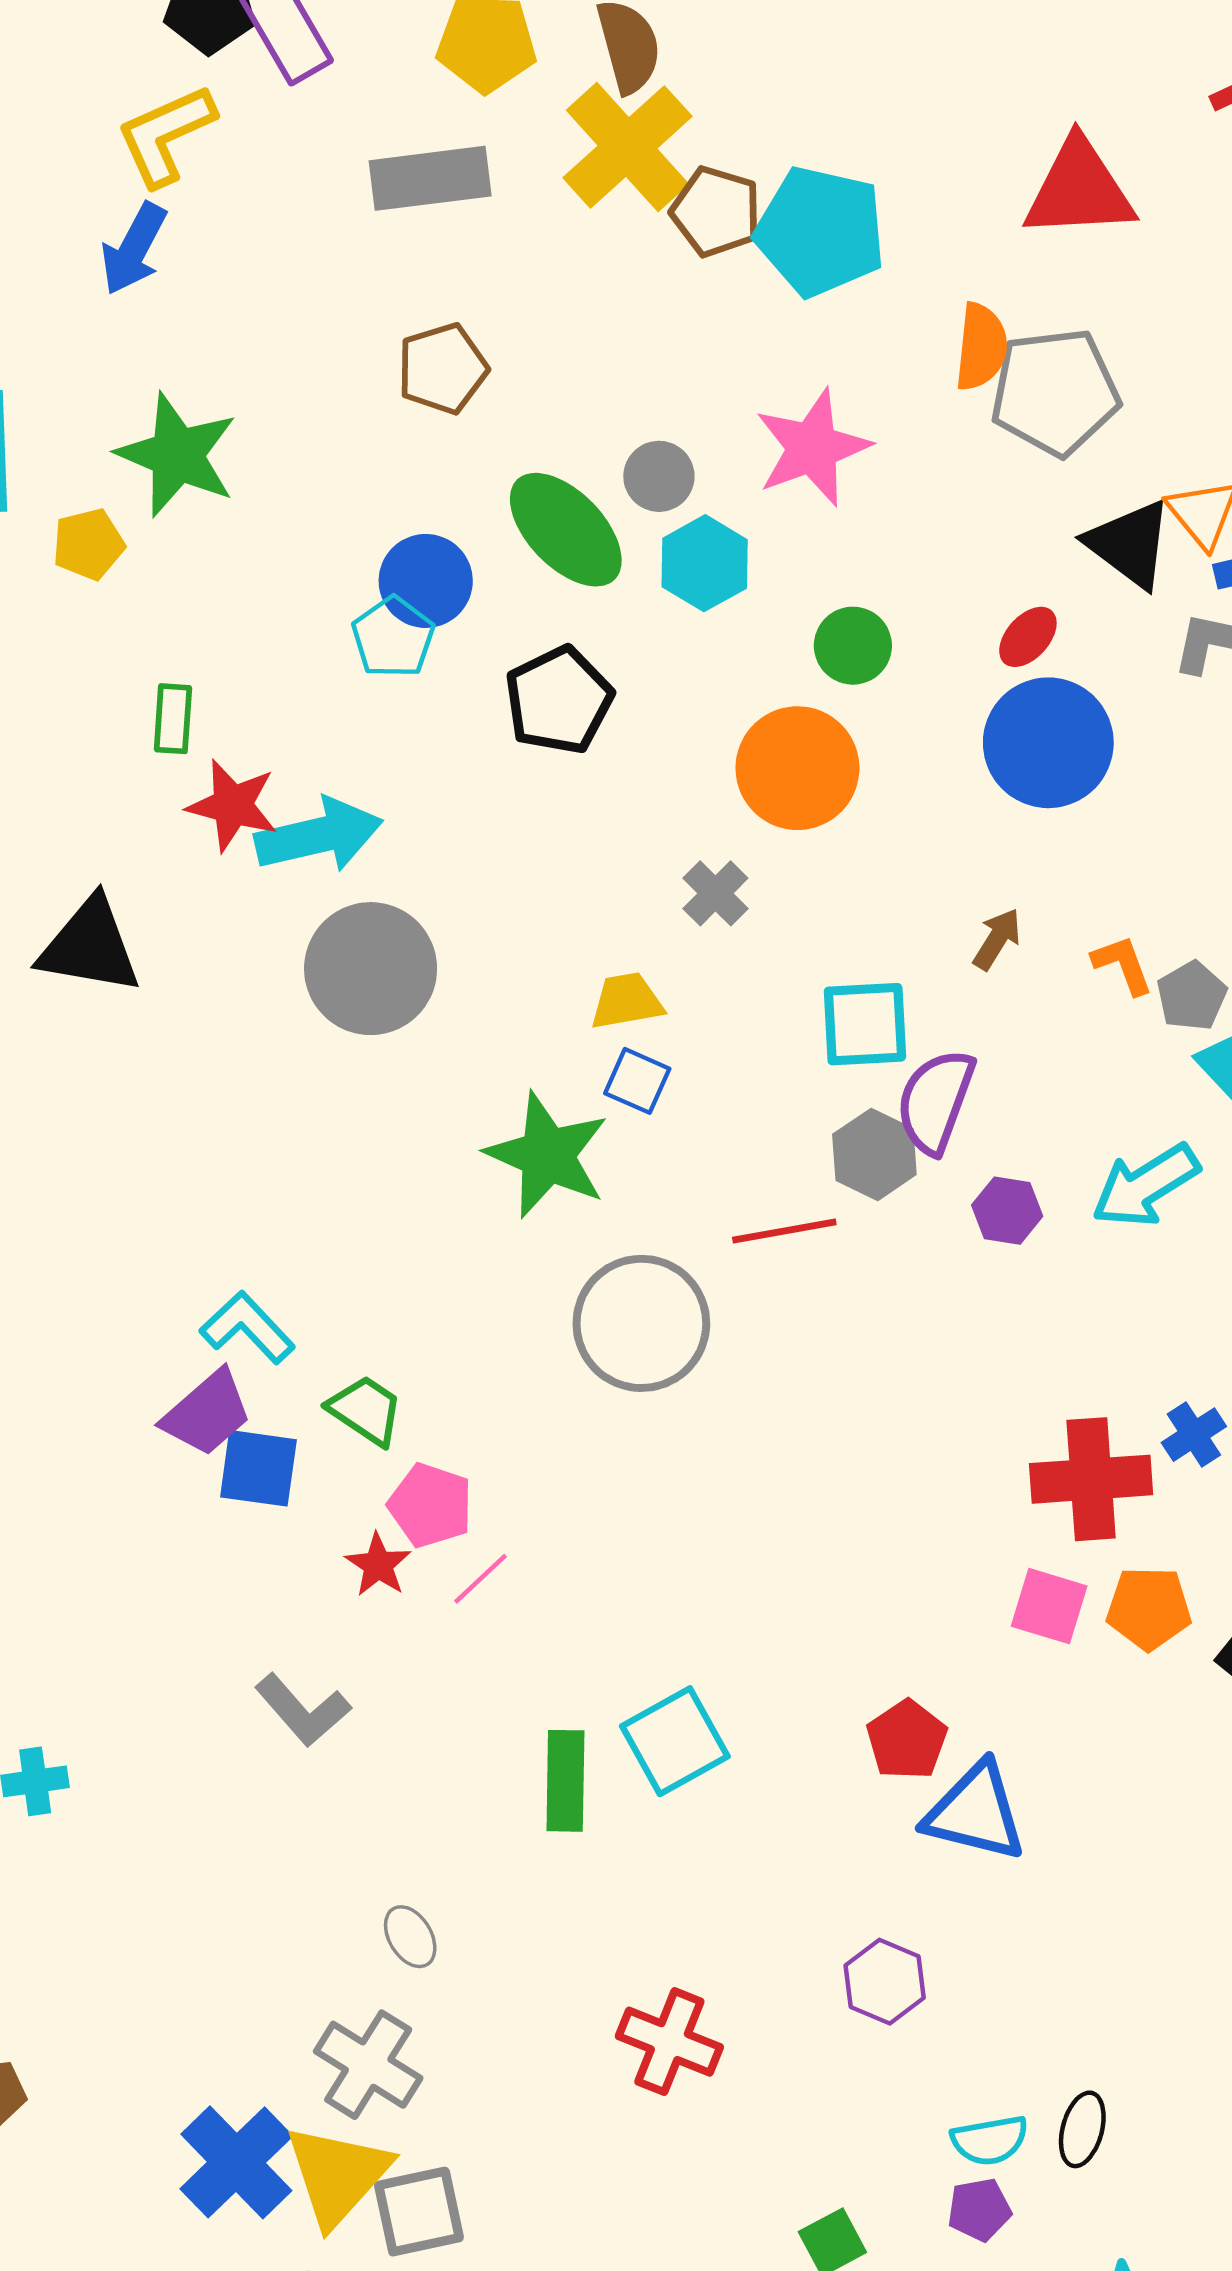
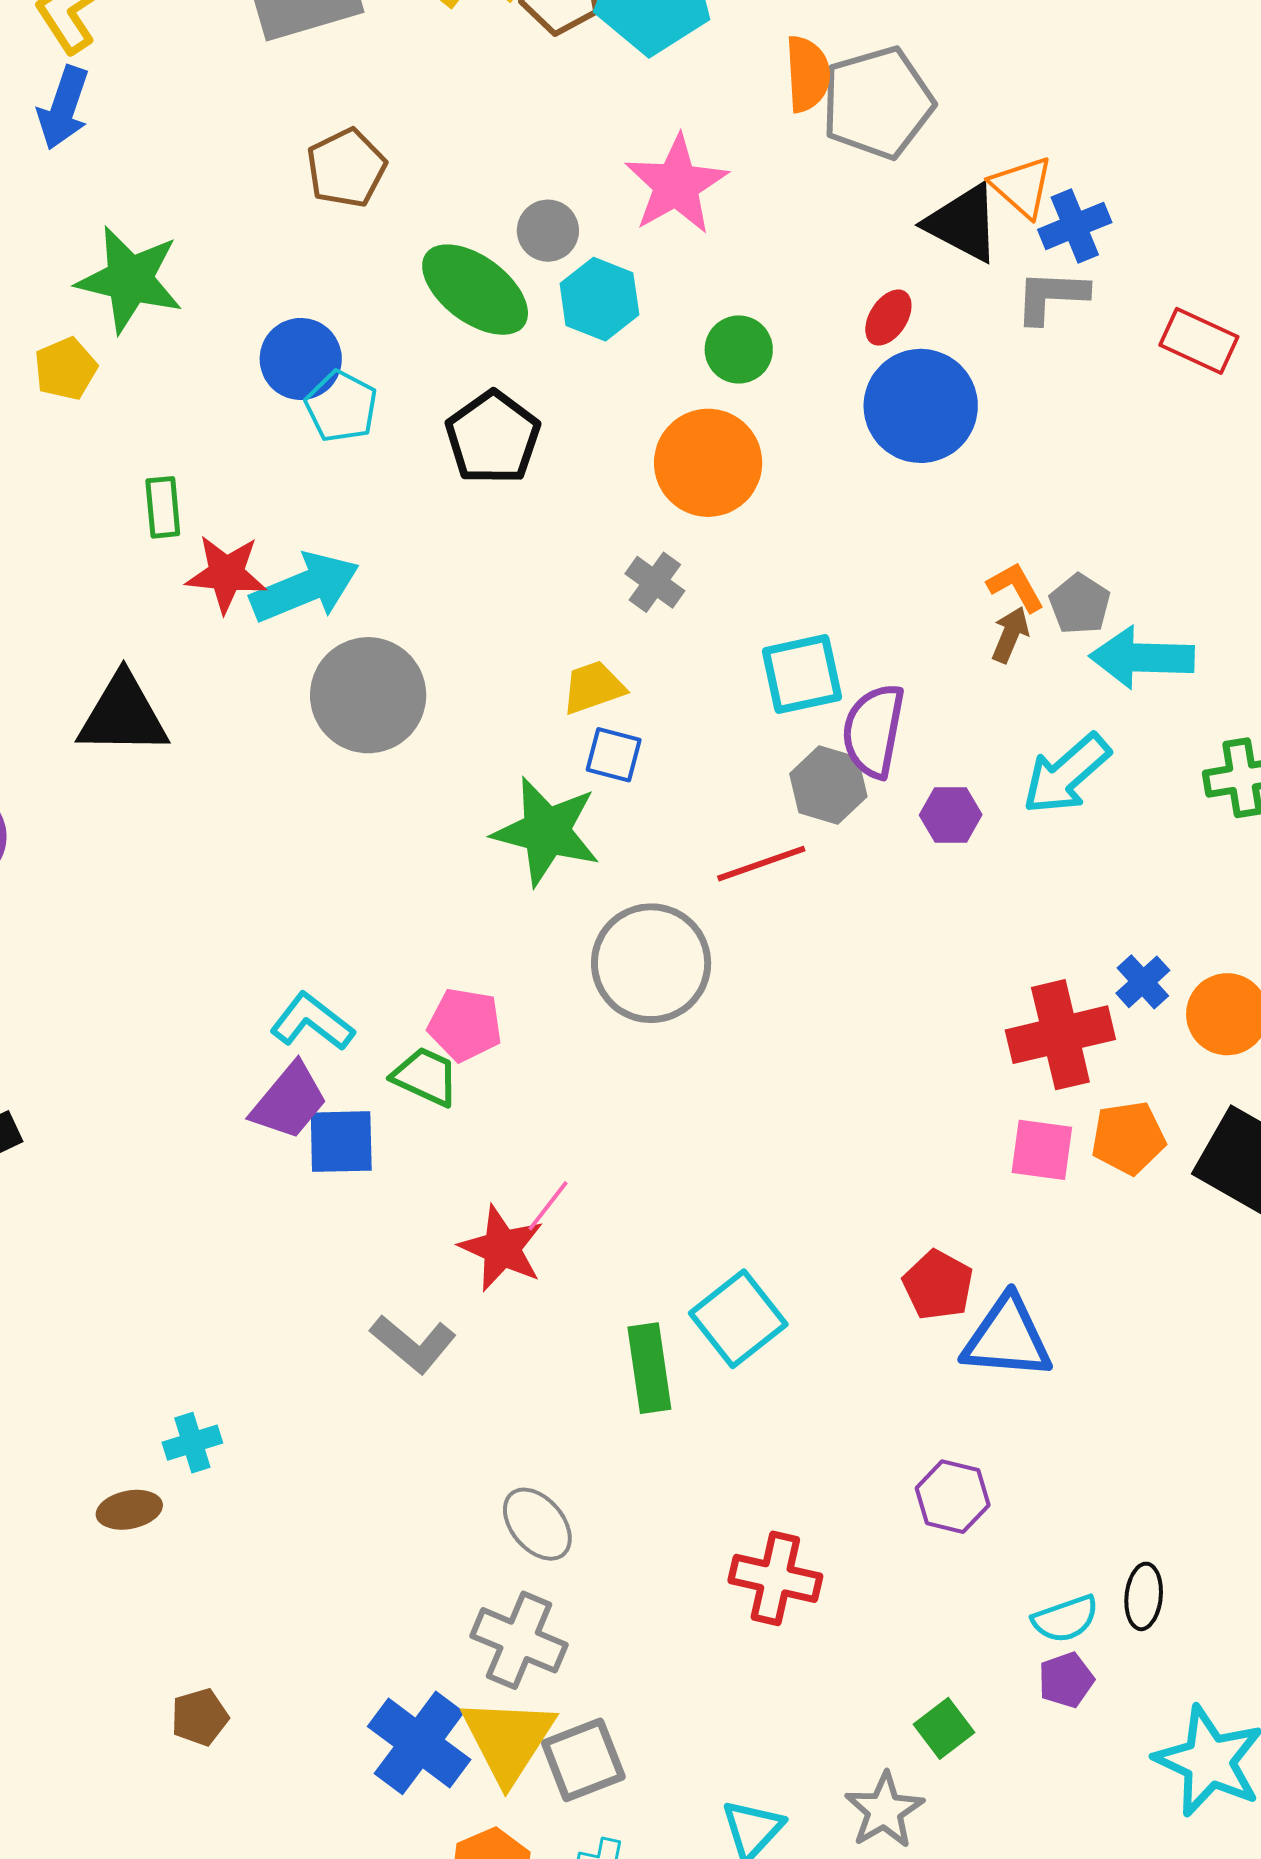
blue circle: (426, 581) -> (301, 359), moved
brown arrow: (997, 939) -> (1010, 635), moved
pink pentagon: (430, 1505) -> (465, 1025), moved
red star: (378, 1565) -> (502, 1248), moved, size x1.5
gray ellipse: (410, 1937) -> (537, 1524), size x1.4

